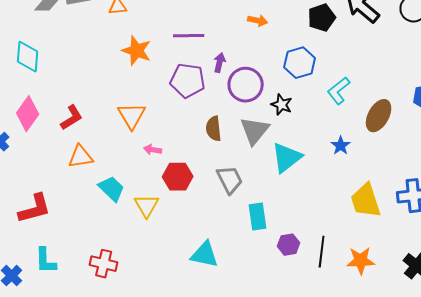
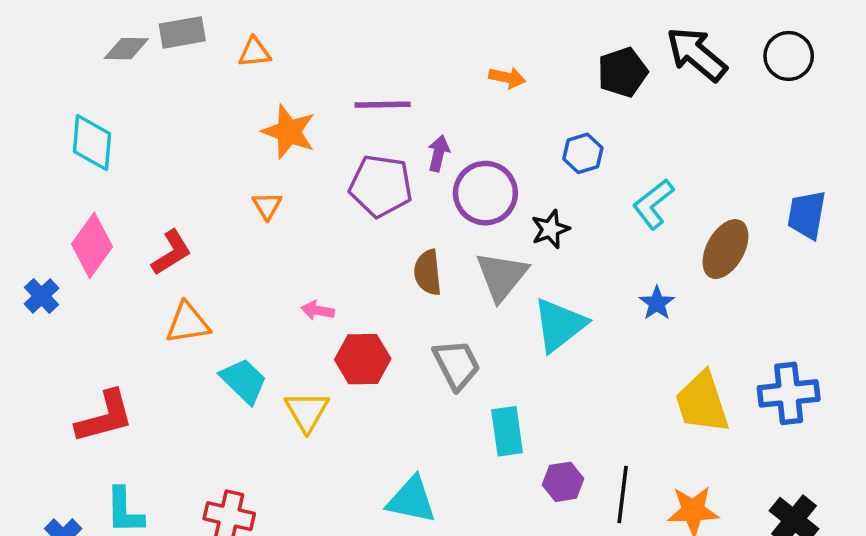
blue hexagon: (300, 63) -> (583, 153), size x0.7
black star: (282, 105) -> (550, 229), turned 30
orange triangle: (132, 116) -> (267, 206), moved, size x0.6

